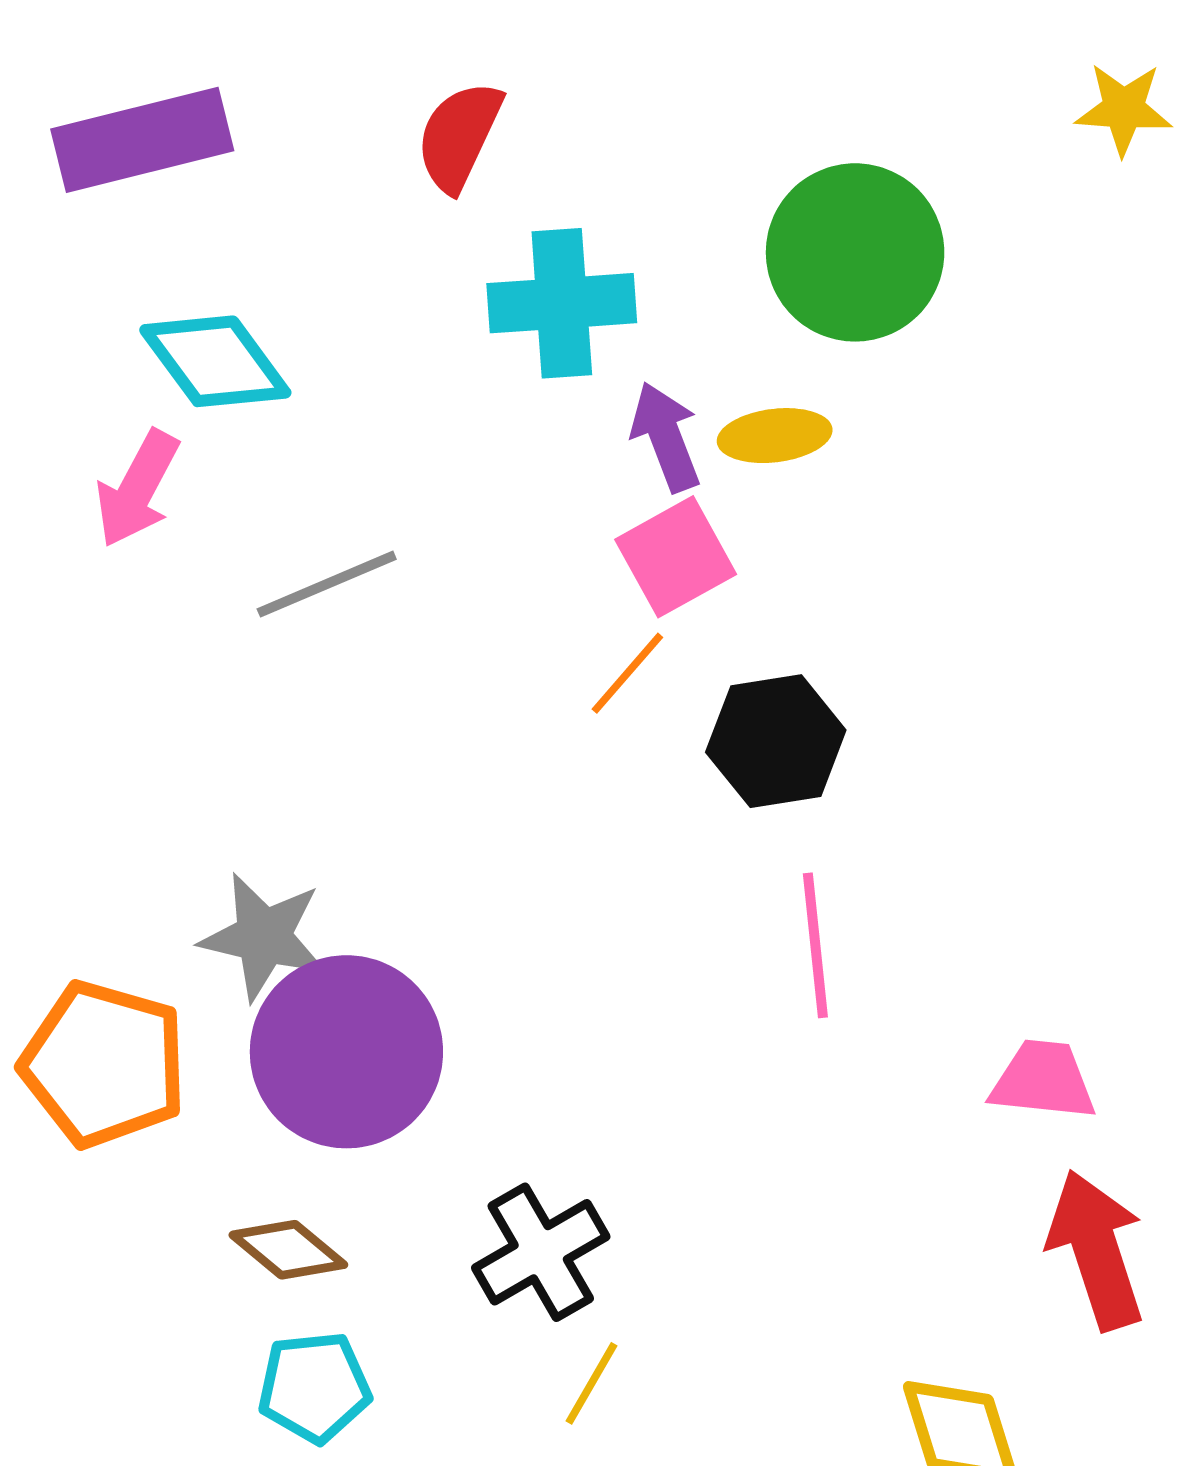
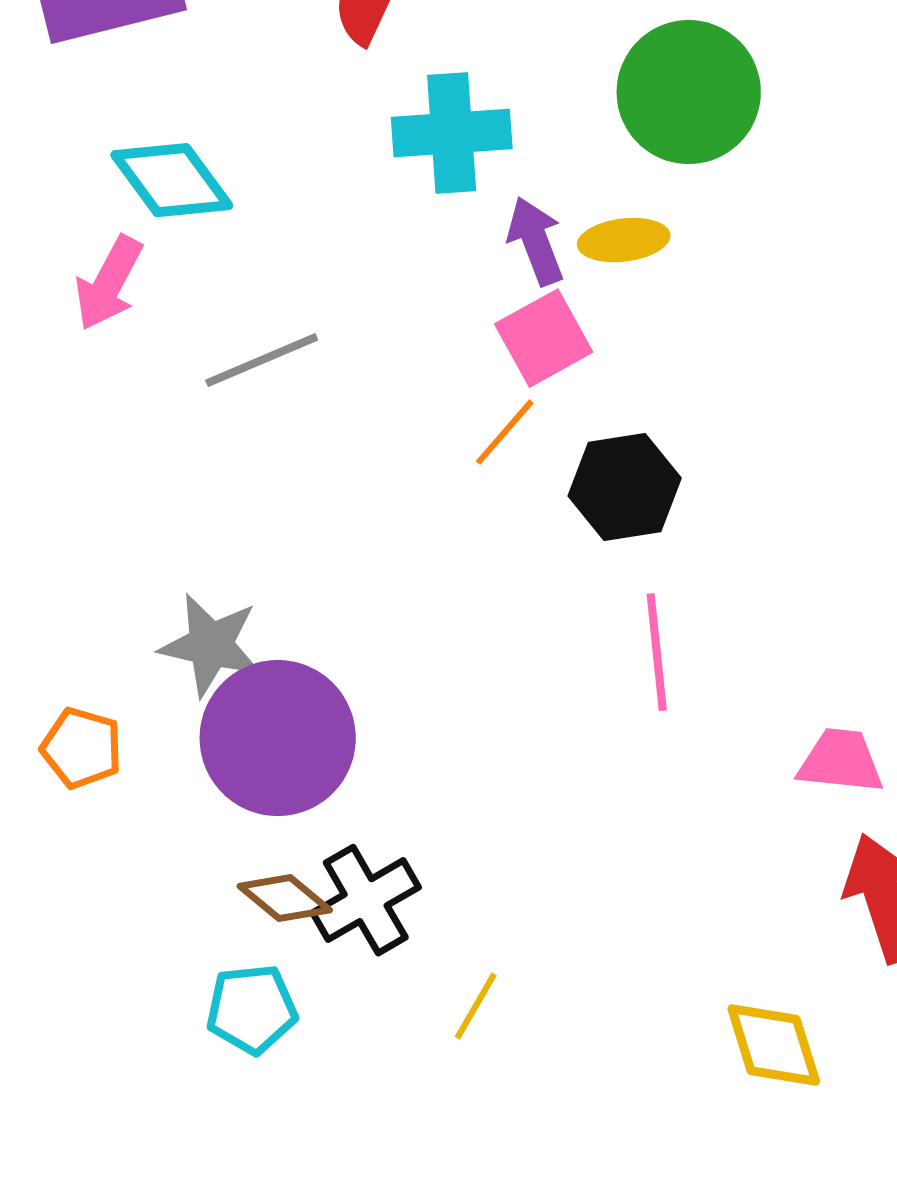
orange pentagon: (104, 1064) -> (82, 748), size x0.6
brown diamond: (288, 1250) -> (285, 898), moved
black cross: (541, 1252) -> (366, 900), moved

